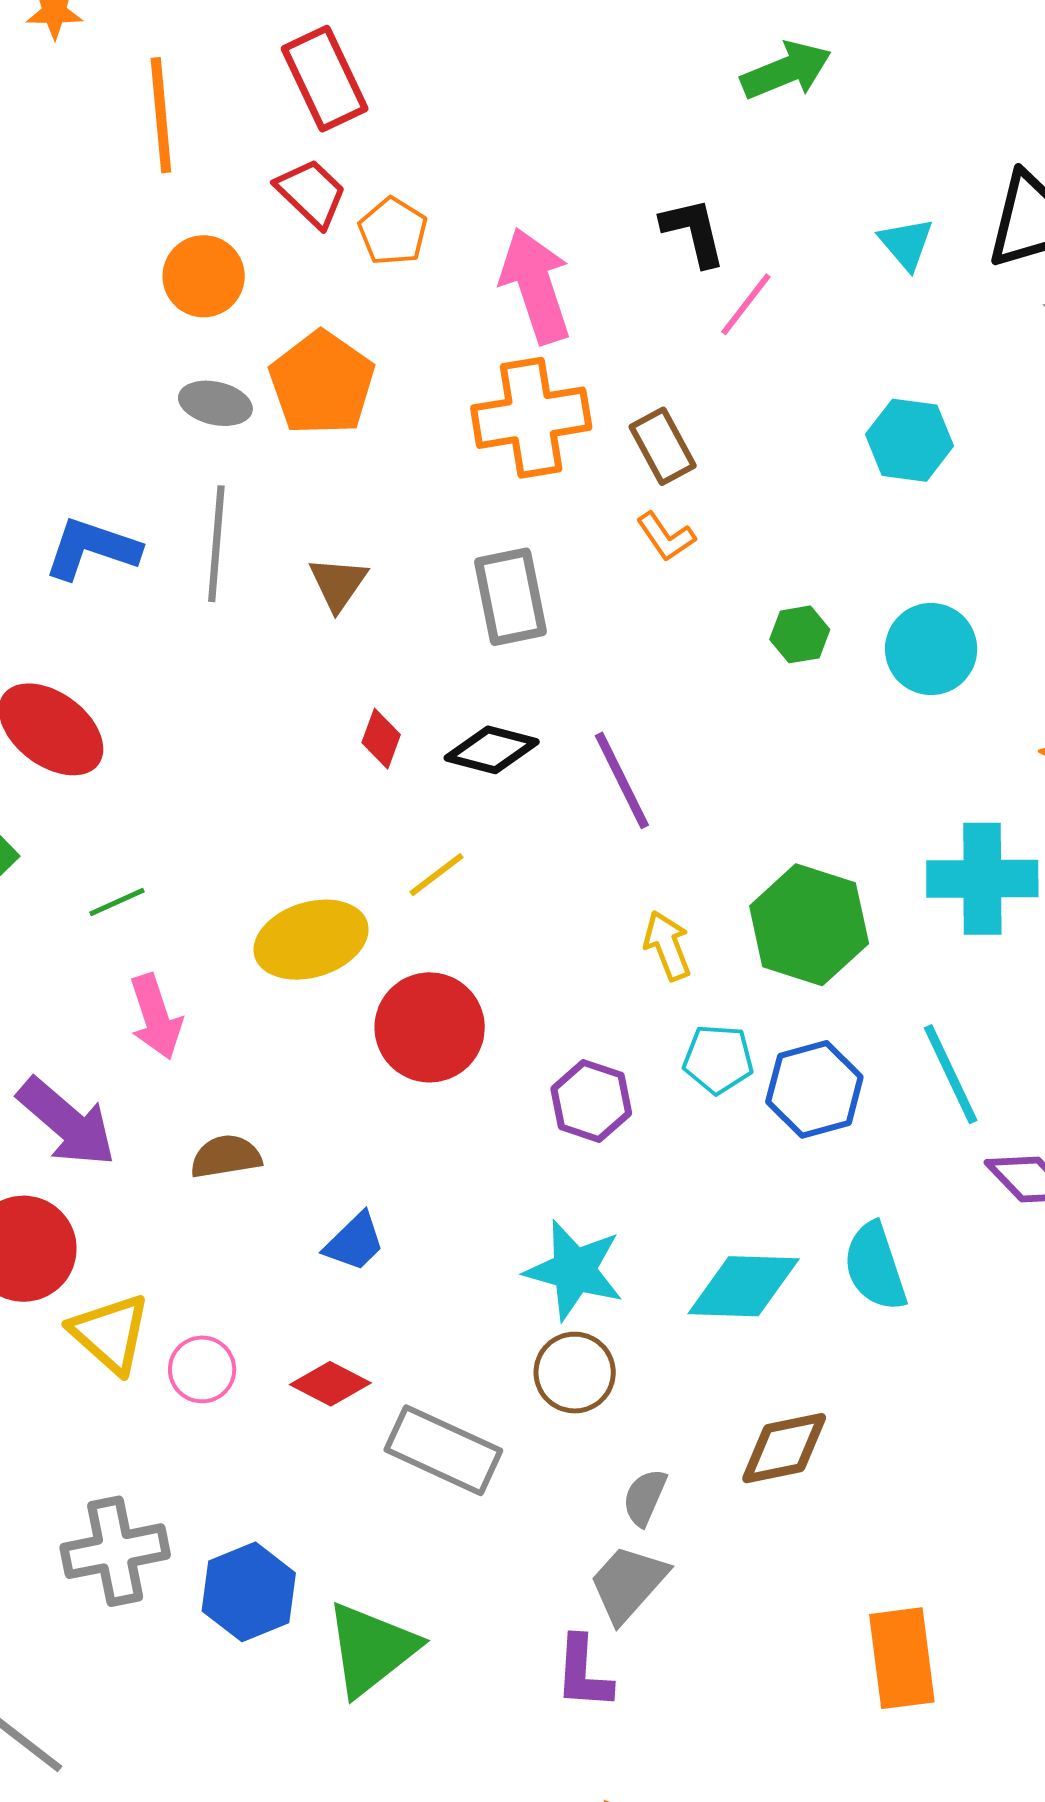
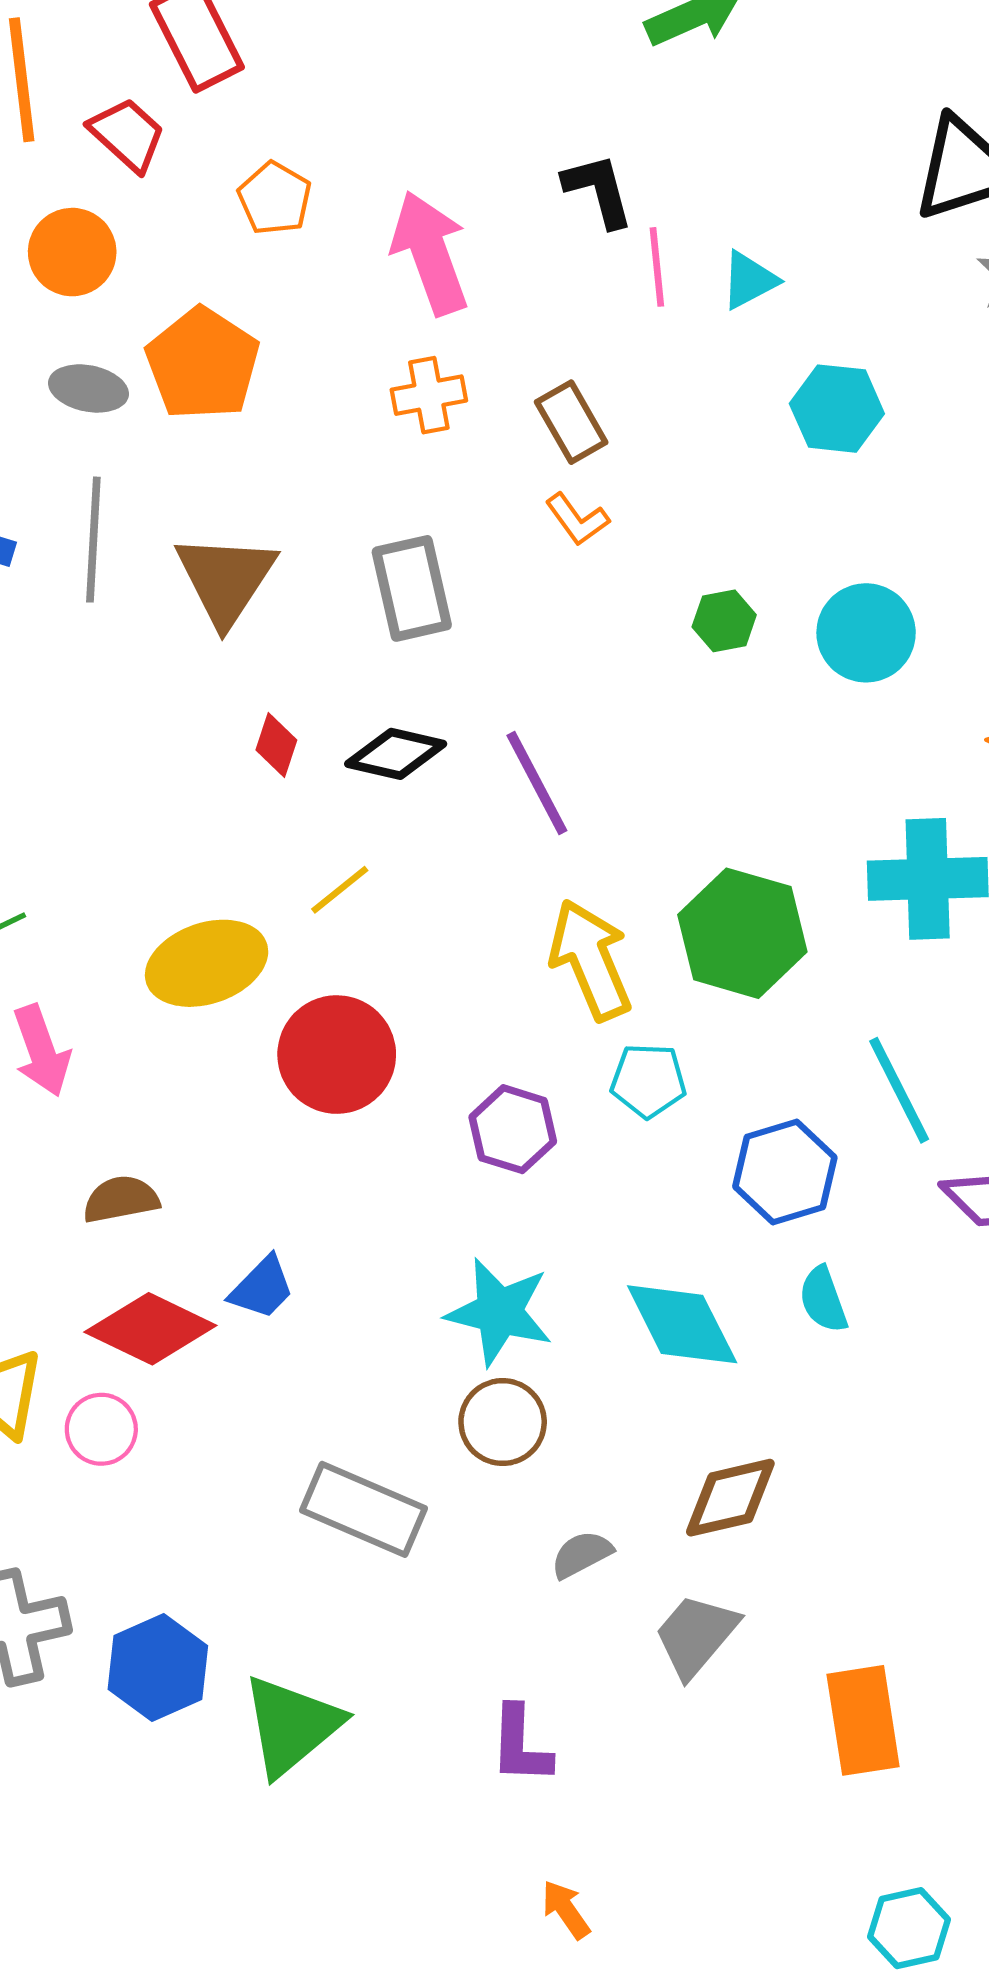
red trapezoid: (311, 193) -> (127, 134), moved
cyan triangle: (906, 244) -> (749, 280), moved, turned 44
pink line: (746, 304) -> (657, 267), turned -42
orange cross: (531, 418) -> (429, 395), size x0.6
brown triangle: (338, 584) -> (226, 579), size x1.6
yellow arrow: (667, 946) -> (590, 960), size x1.6
blue hexagon: (814, 1089) -> (785, 1172), moved
cyan semicircle: (875, 1267) -> (823, 1300), size x0.7
cyan diamond: (744, 1286) -> (682, 1324), turned 63
red diamond: (330, 1384) -> (150, 1329), moved, size x1.5
gray semicircle: (645, 1497) -> (582, 1554), turned 40
gray trapezoid: (628, 1583) -> (696, 1635), moved

